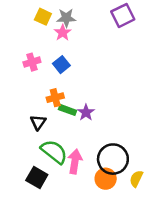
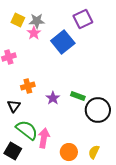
blue square: (61, 65) -> (63, 42), moved, size x1.6
green rectangle: (68, 110) -> (78, 96), moved
black circle: (113, 159) -> (98, 110), moved

